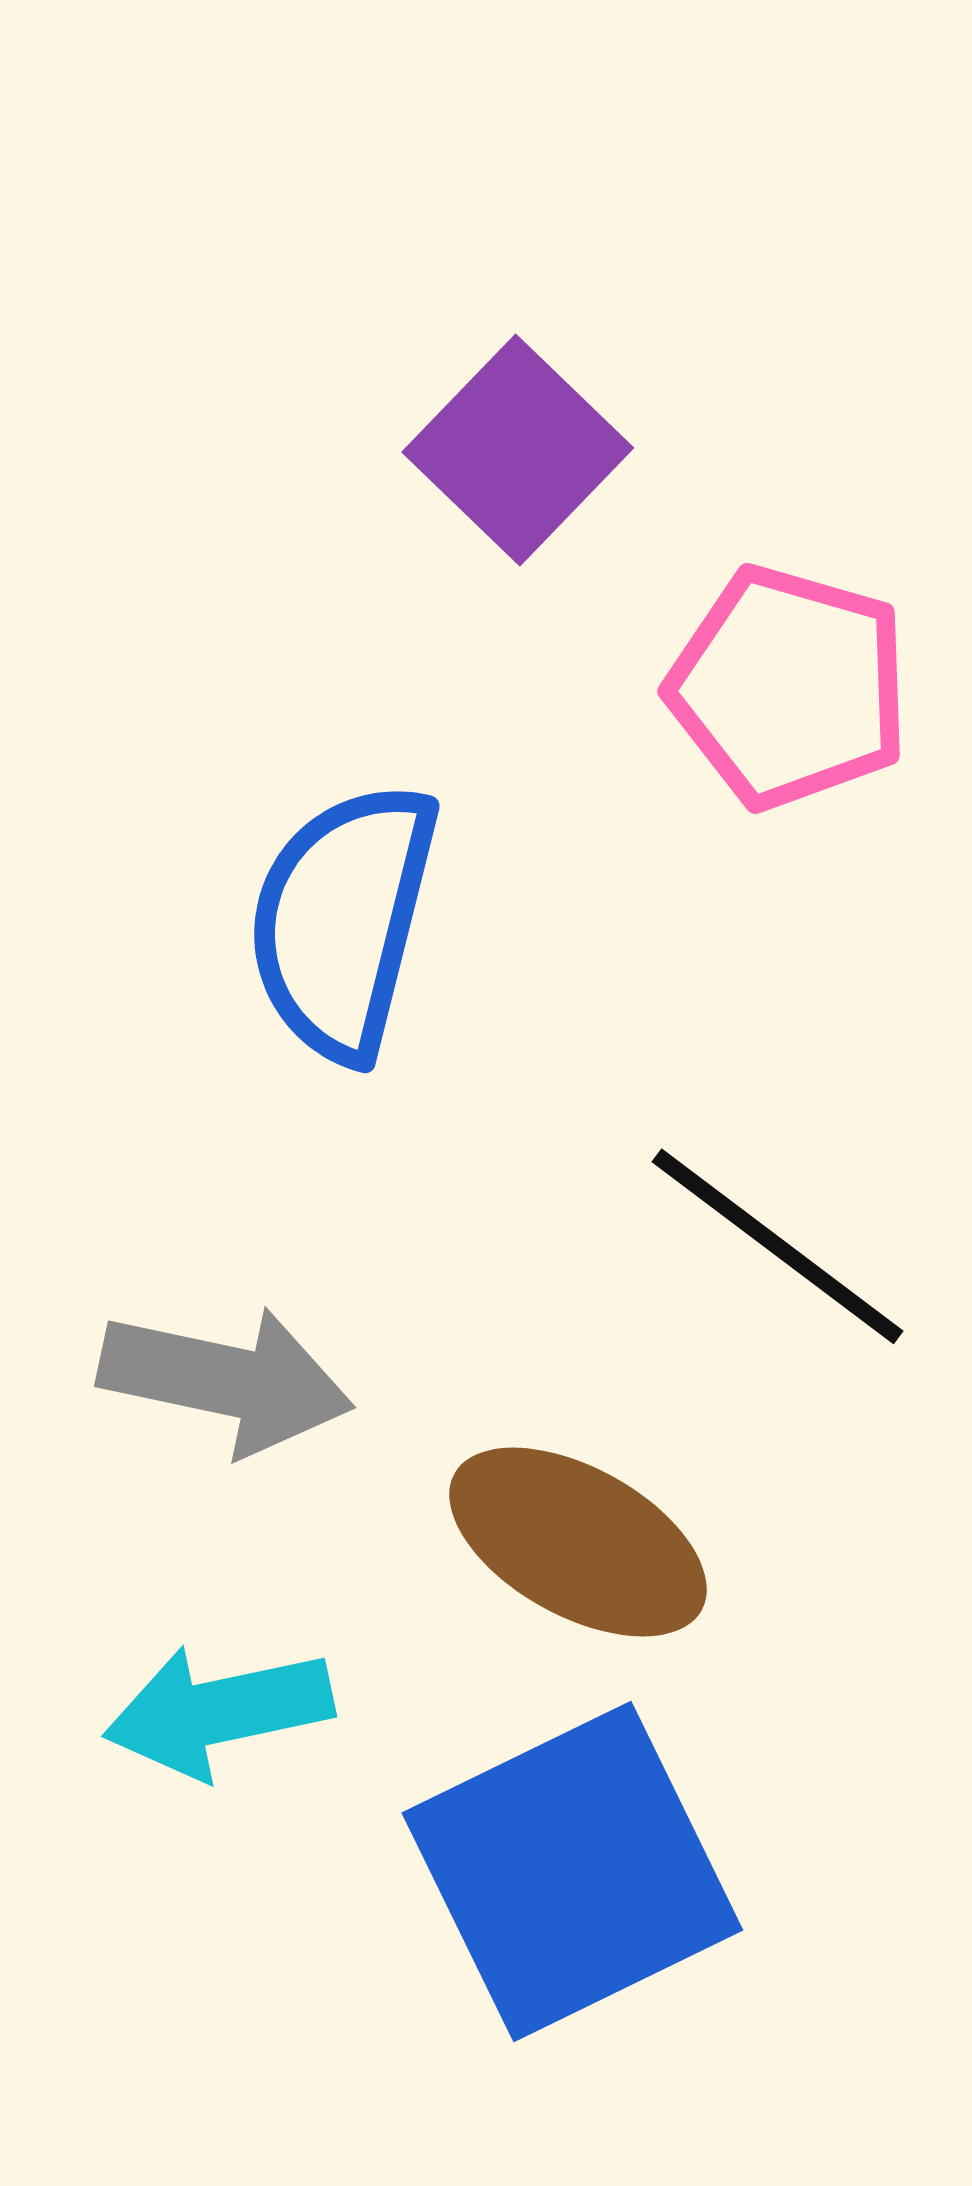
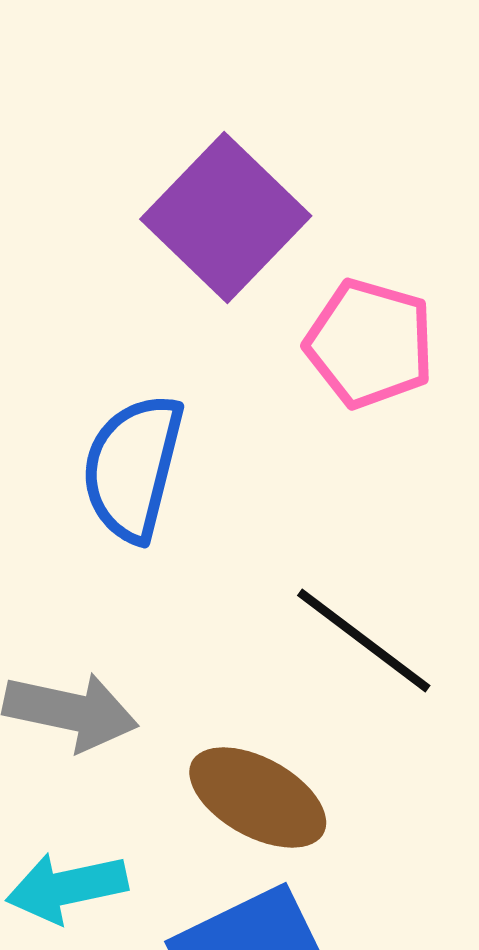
purple square: (518, 450) -> (226, 217), size x1.4

